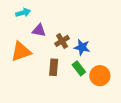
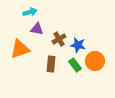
cyan arrow: (23, 13) -> (30, 12), moved
orange circle: (100, 76) -> (95, 61), moved

